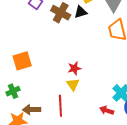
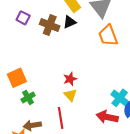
green cross: (13, 91) -> (28, 97), moved
red arrow: (107, 110) -> (107, 117), size x1.5

